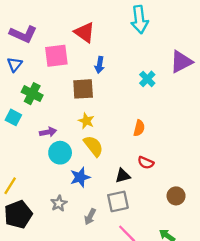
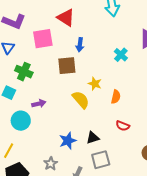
yellow star: (86, 121) -> (95, 84), moved
yellow semicircle: (93, 146) -> (81, 100), moved
cyan circle: (60, 153) -> (21, 121), moved
black triangle: (123, 176) -> (93, 138), moved

